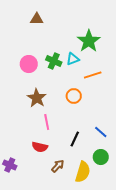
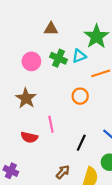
brown triangle: (37, 19) -> (51, 29), moved
brown star: (37, 98) -> (26, 98), moved
red semicircle: (40, 147) -> (29, 137), moved

